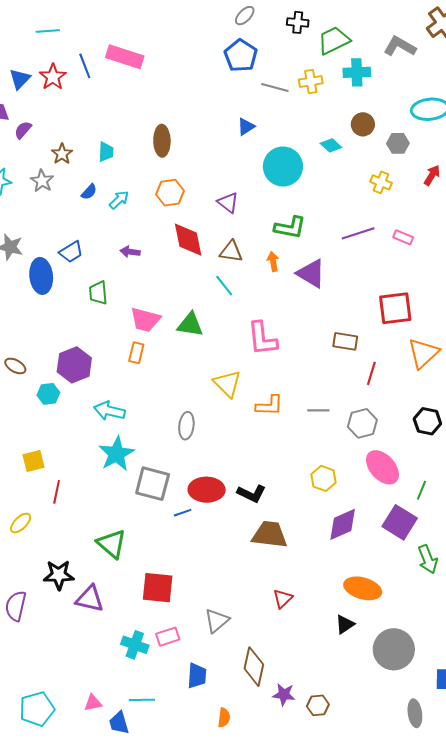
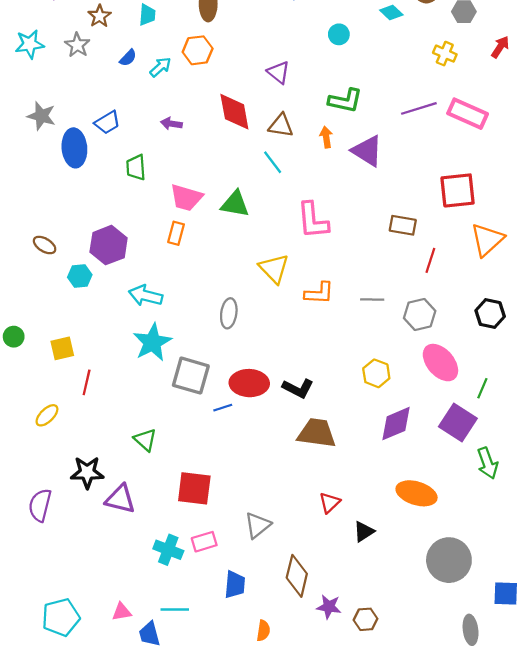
cyan circle: (283, 167) -> (339, 34), size x0.5
orange hexagon: (170, 193) -> (198, 50), moved
pink rectangle: (403, 237) -> (468, 114), size x1.8
green triangle: (112, 544) -> (145, 440), size x0.7
black triangle: (345, 624) -> (364, 531), moved

